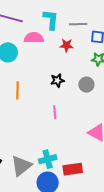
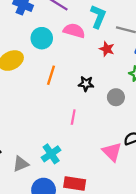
orange line: (17, 90) -> (51, 75), moved
cyan cross: (48, 159) -> (51, 154), moved, turned -36
gray triangle: (21, 166) -> (21, 164), size x0.7

